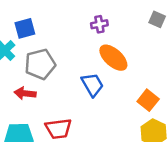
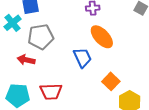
orange square: (148, 100) -> (111, 81), moved

